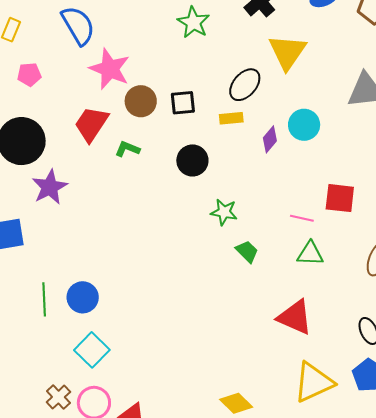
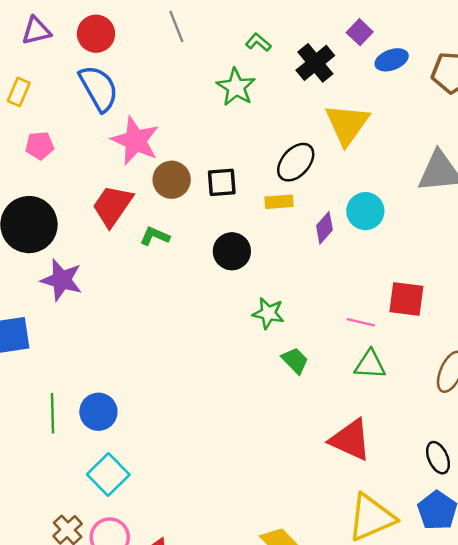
purple star: (50, 187) -> (62, 280), turned -30

